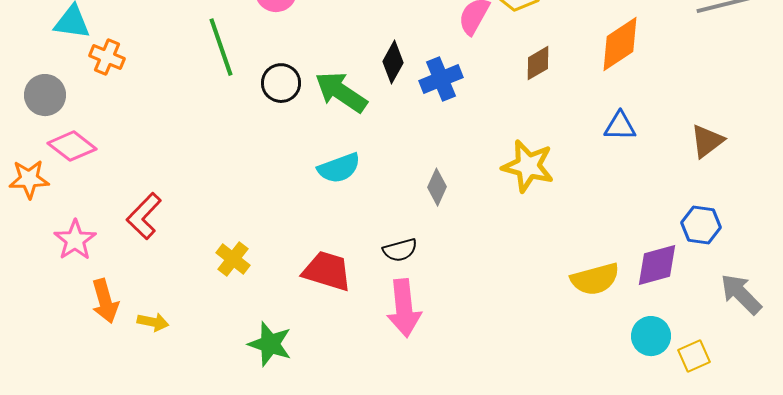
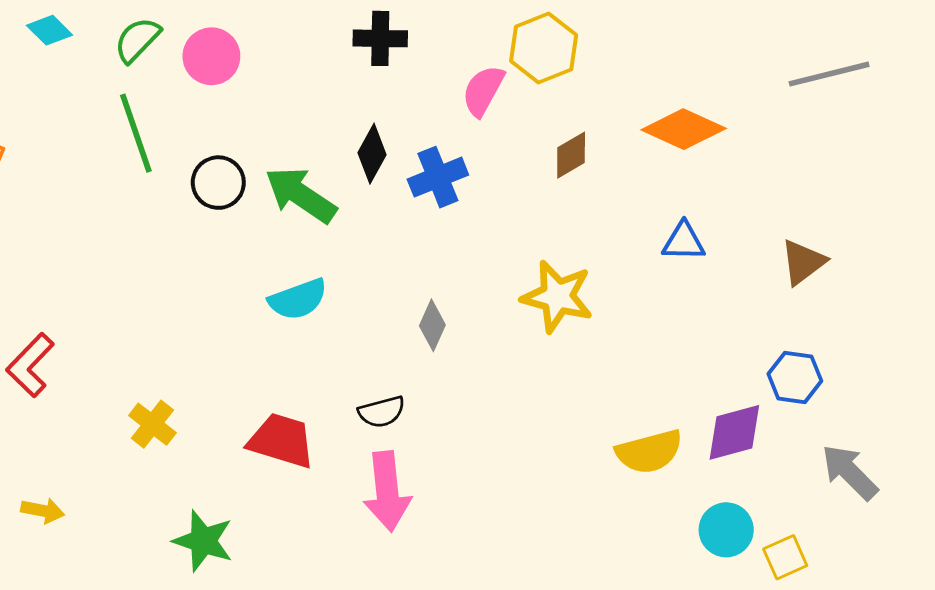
orange diamond: (620, 44) -> (684, 129), turned 58

